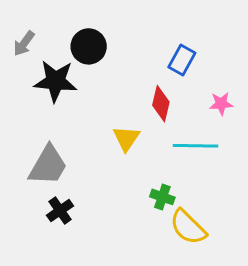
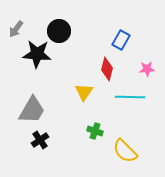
green cross: (162, 197) -> (95, 131), moved

